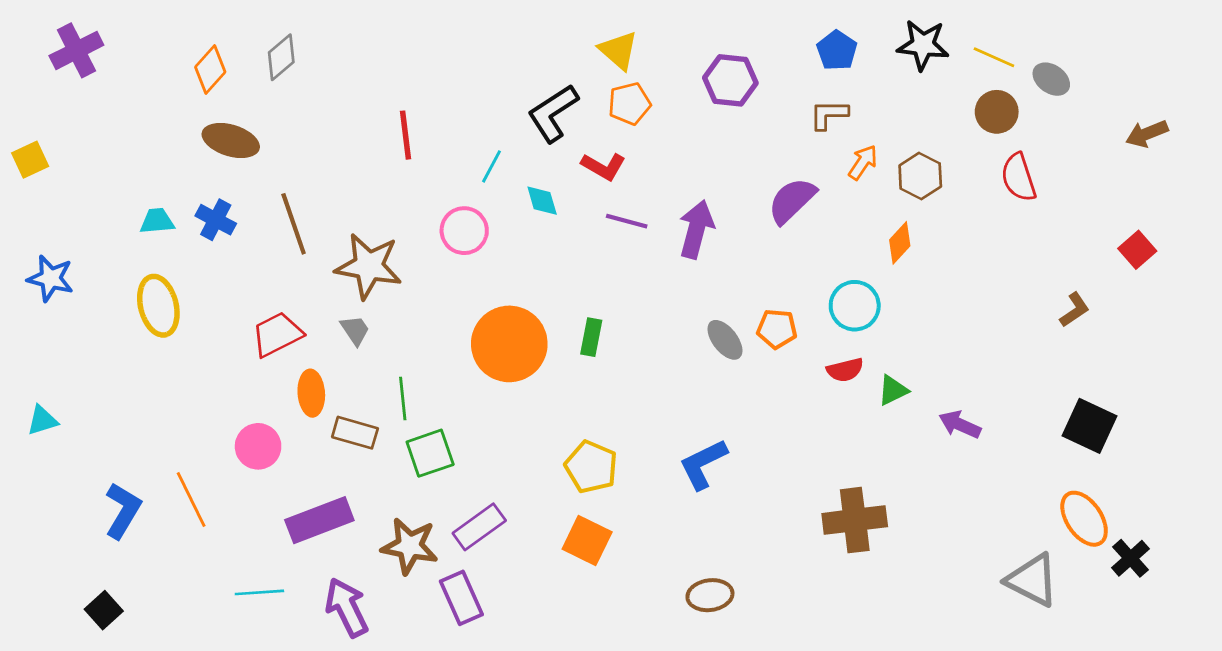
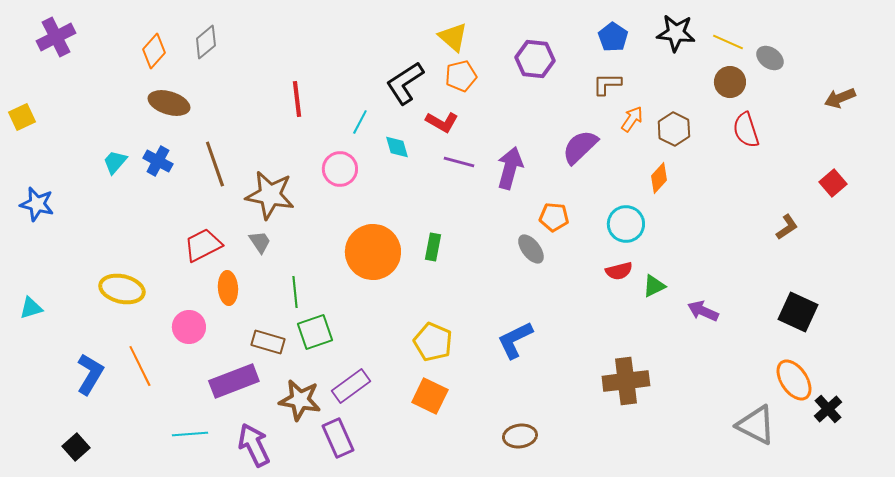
cyan trapezoid: (157, 221) -> (115, 162), turned -44
yellow ellipse: (158, 306) -> (122, 289), moved, turned -63
orange pentagon: (777, 329) -> (554, 217), moved
brown rectangle: (355, 433) -> (268, 342), moved

